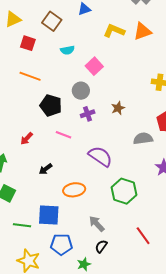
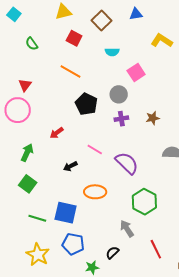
pink line: (63, 135) -> (95, 150), moved
gray arrow: (97, 224) -> (127, 229), moved

